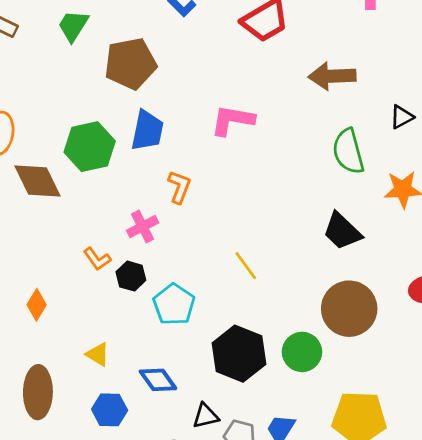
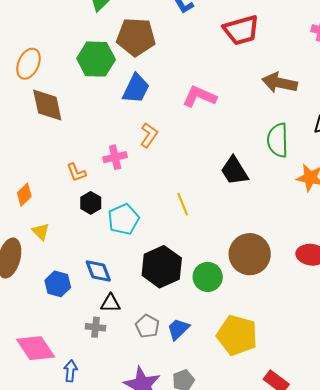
green hexagon: (90, 147) -> (96, 59), moved
black trapezoid: (342, 231) -> (234, 171), moved
black hexagon: (131, 276) -> (91, 203), moved
yellow triangle: (98, 354) -> (41, 232), moved
black triangle: (206, 416) -> (110, 303), moved

